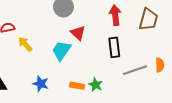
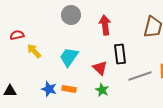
red arrow: (115, 15) -> (105, 25), moved
red triangle: (78, 33) -> (100, 68), moved
orange rectangle: (77, 86) -> (69, 89), moved

